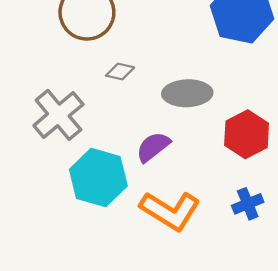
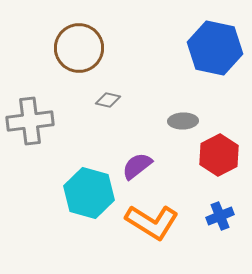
gray ellipse: (187, 93) -> (183, 121), moved, size x0.7
gray cross: (58, 115) -> (30, 121), moved, turned 33

